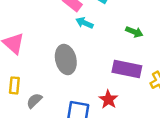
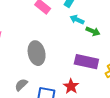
cyan arrow: (84, 23) -> (77, 20), moved
gray semicircle: (34, 101) -> (21, 85), moved

